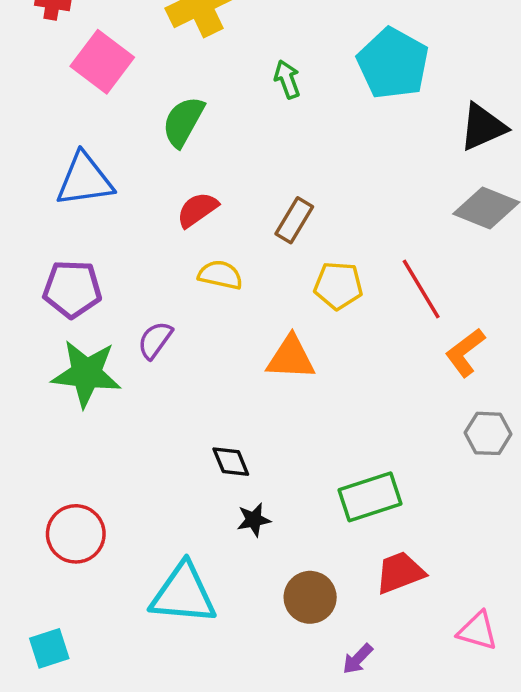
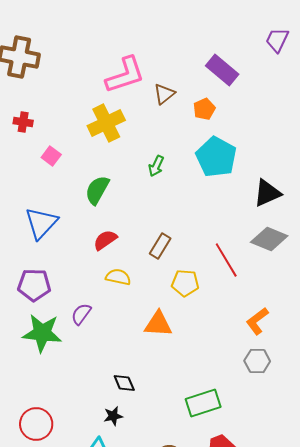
pink square: (102, 62) -> (51, 156), size x0.6
green arrow: (287, 79) -> (156, 166), turned -135
blue triangle: (85, 180) -> (41, 223), turned -39
red line: (421, 289) -> (226, 260), moved
gray hexagon: (488, 433) -> (257, 361), moved
black star: (254, 520) -> (113, 416), moved

